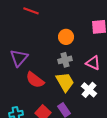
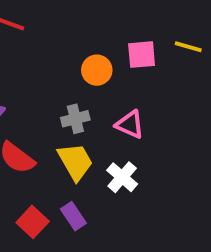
orange circle: (66, 37) -> (97, 70), moved

